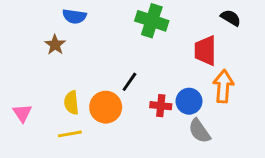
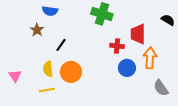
black semicircle: (231, 18) -> (168, 20), moved
black line: (129, 82) -> (61, 45), moved
red cross: (161, 106) -> (117, 46), moved
gray semicircle: (199, 131) -> (161, 88), moved

